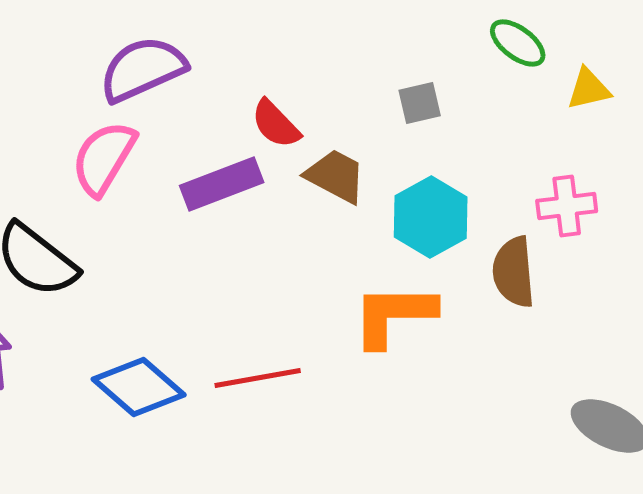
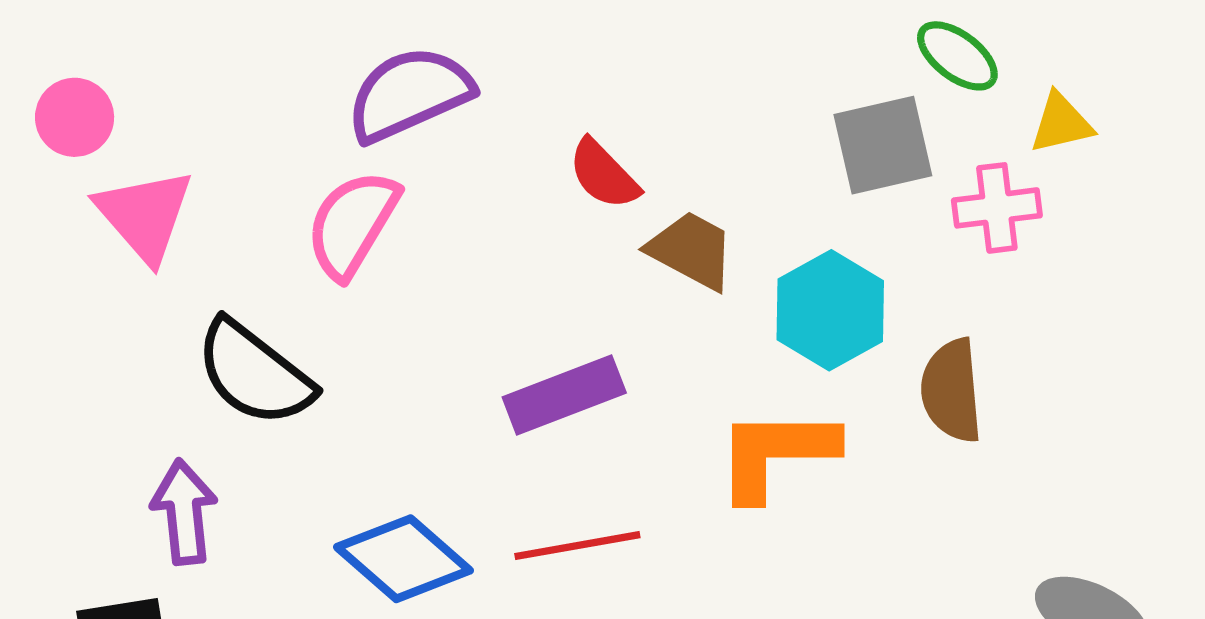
gray square: (420, 103) -> (883, 145), moved, size x1.6
purple rectangle: (222, 184) -> (564, 395), moved
pink cross: (567, 206) -> (997, 208), moved

